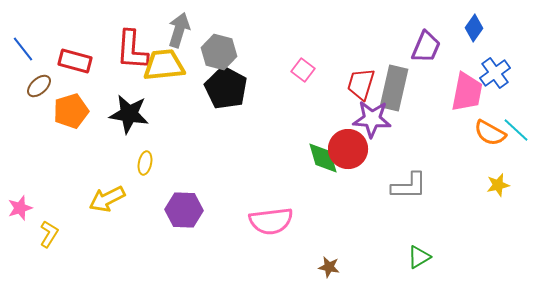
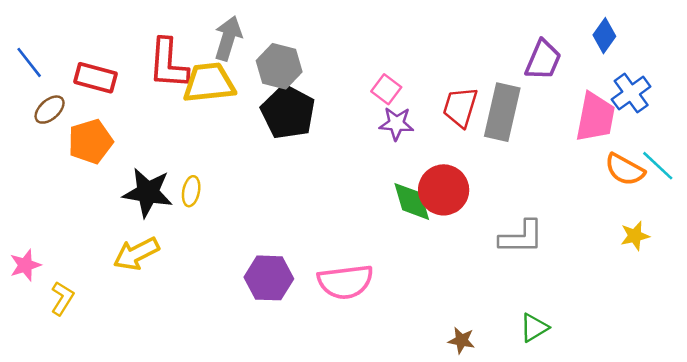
black star: (129, 114) -> (148, 192), moved
purple star: (372, 119) -> (396, 124), moved, size x0.7
yellow ellipse: (145, 163) -> (191, 191), moved
purple hexagon: (184, 210) -> (269, 278), moved
brown star: (329, 267) -> (461, 340), moved

